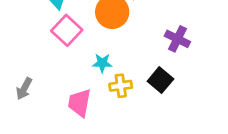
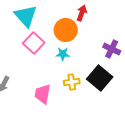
cyan star: (102, 63) -> (63, 54), moved
black square: (160, 80) -> (100, 78), size x1.4

